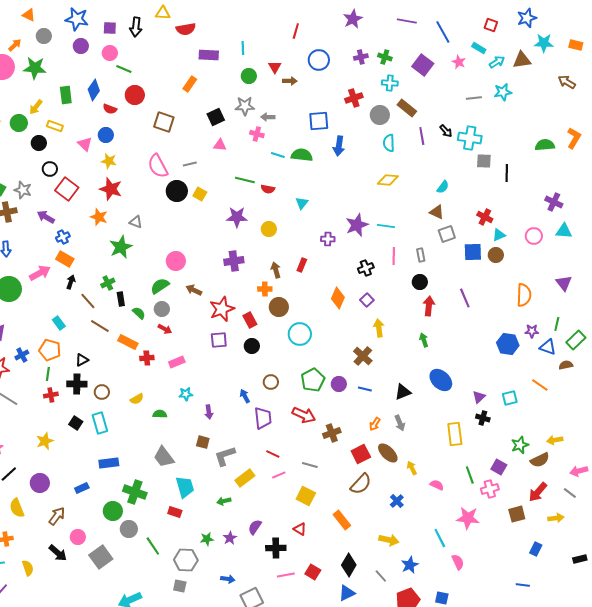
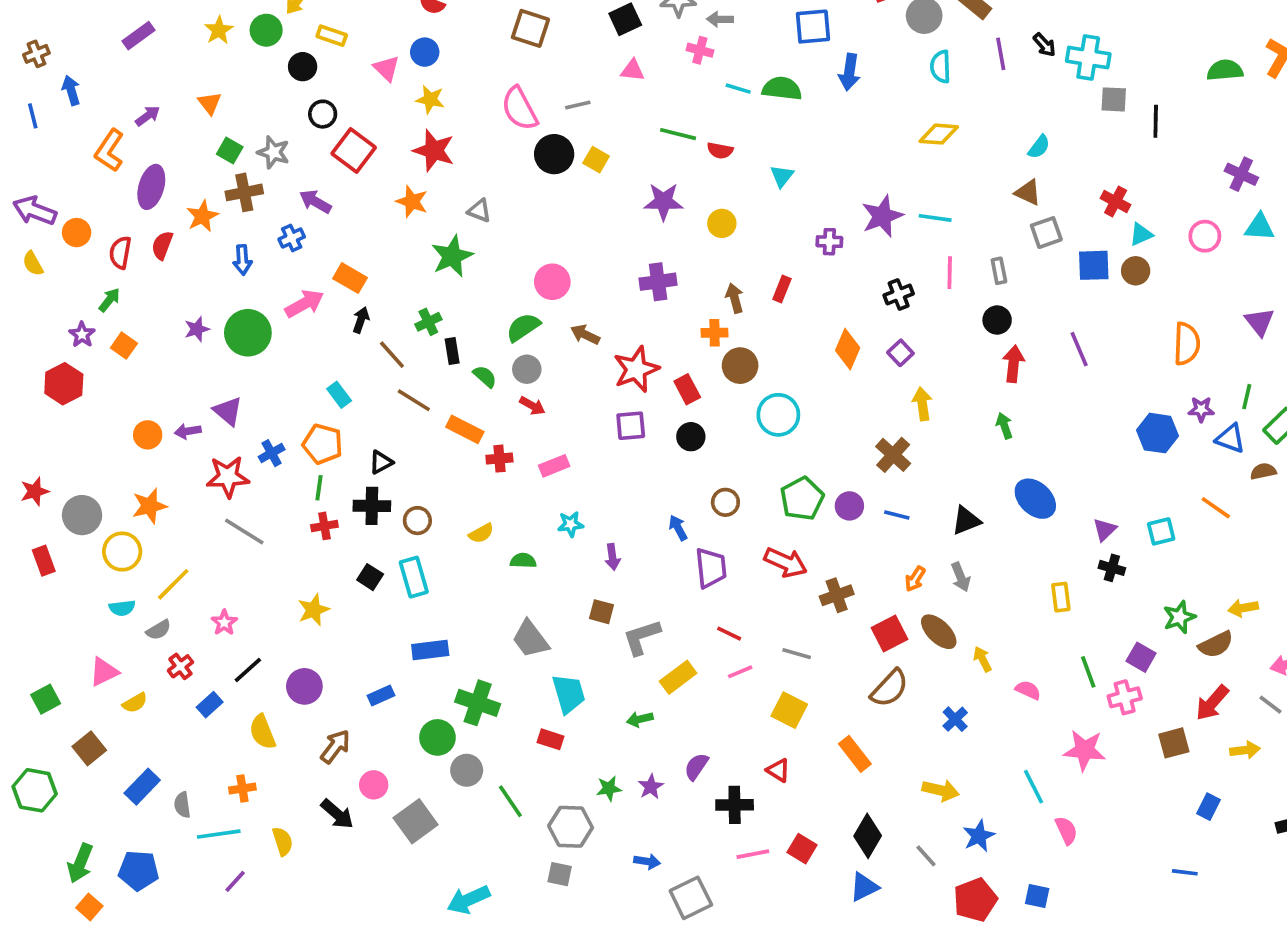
blue cross: (63, 237) -> (292, 238), moved
yellow rectangle: (455, 434) -> (1061, 597), size x0.7

